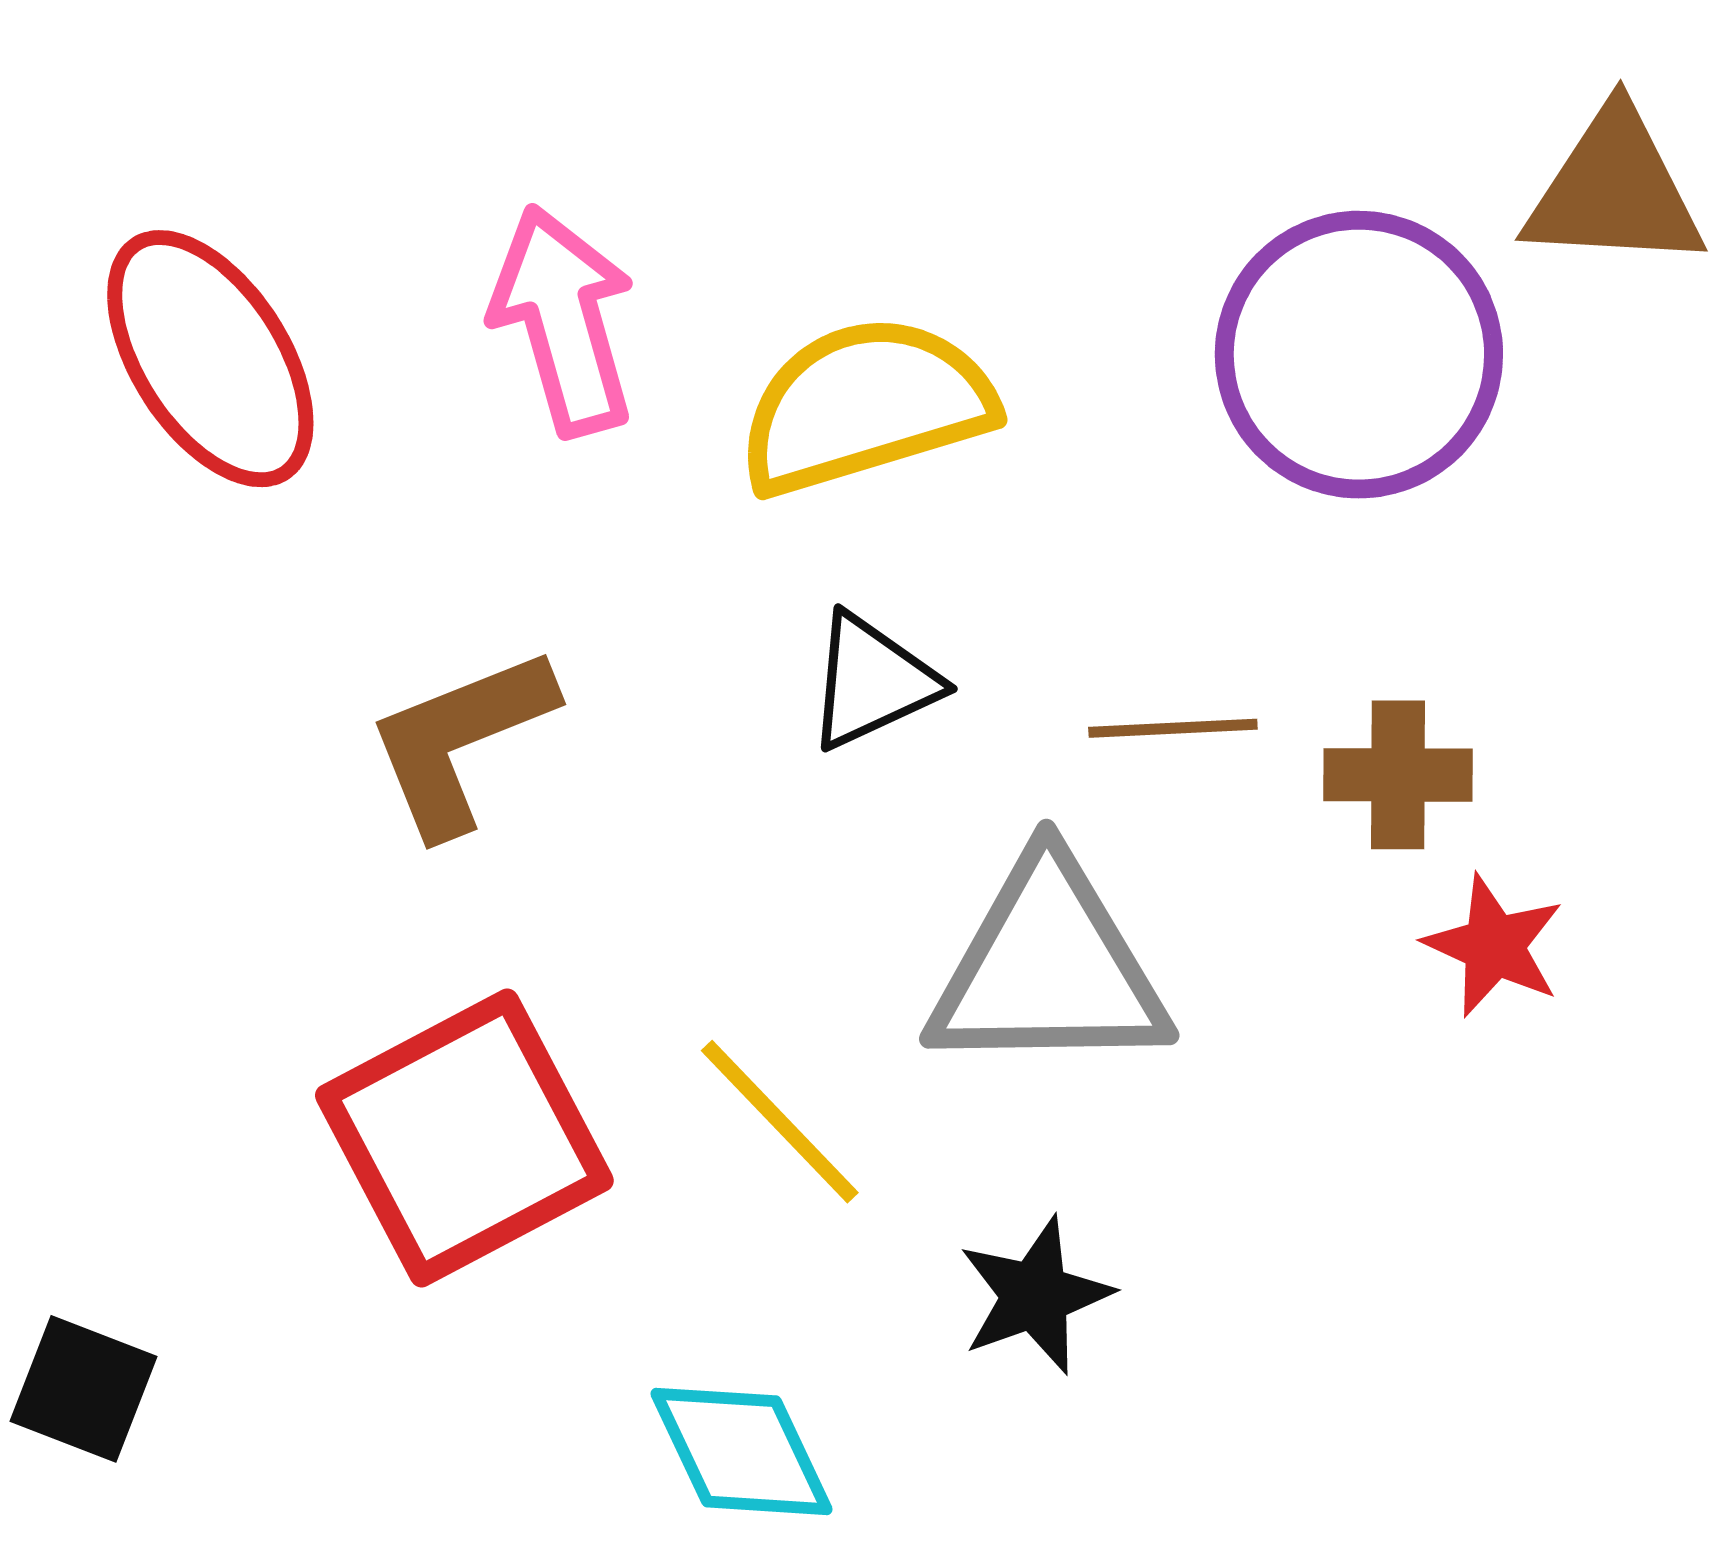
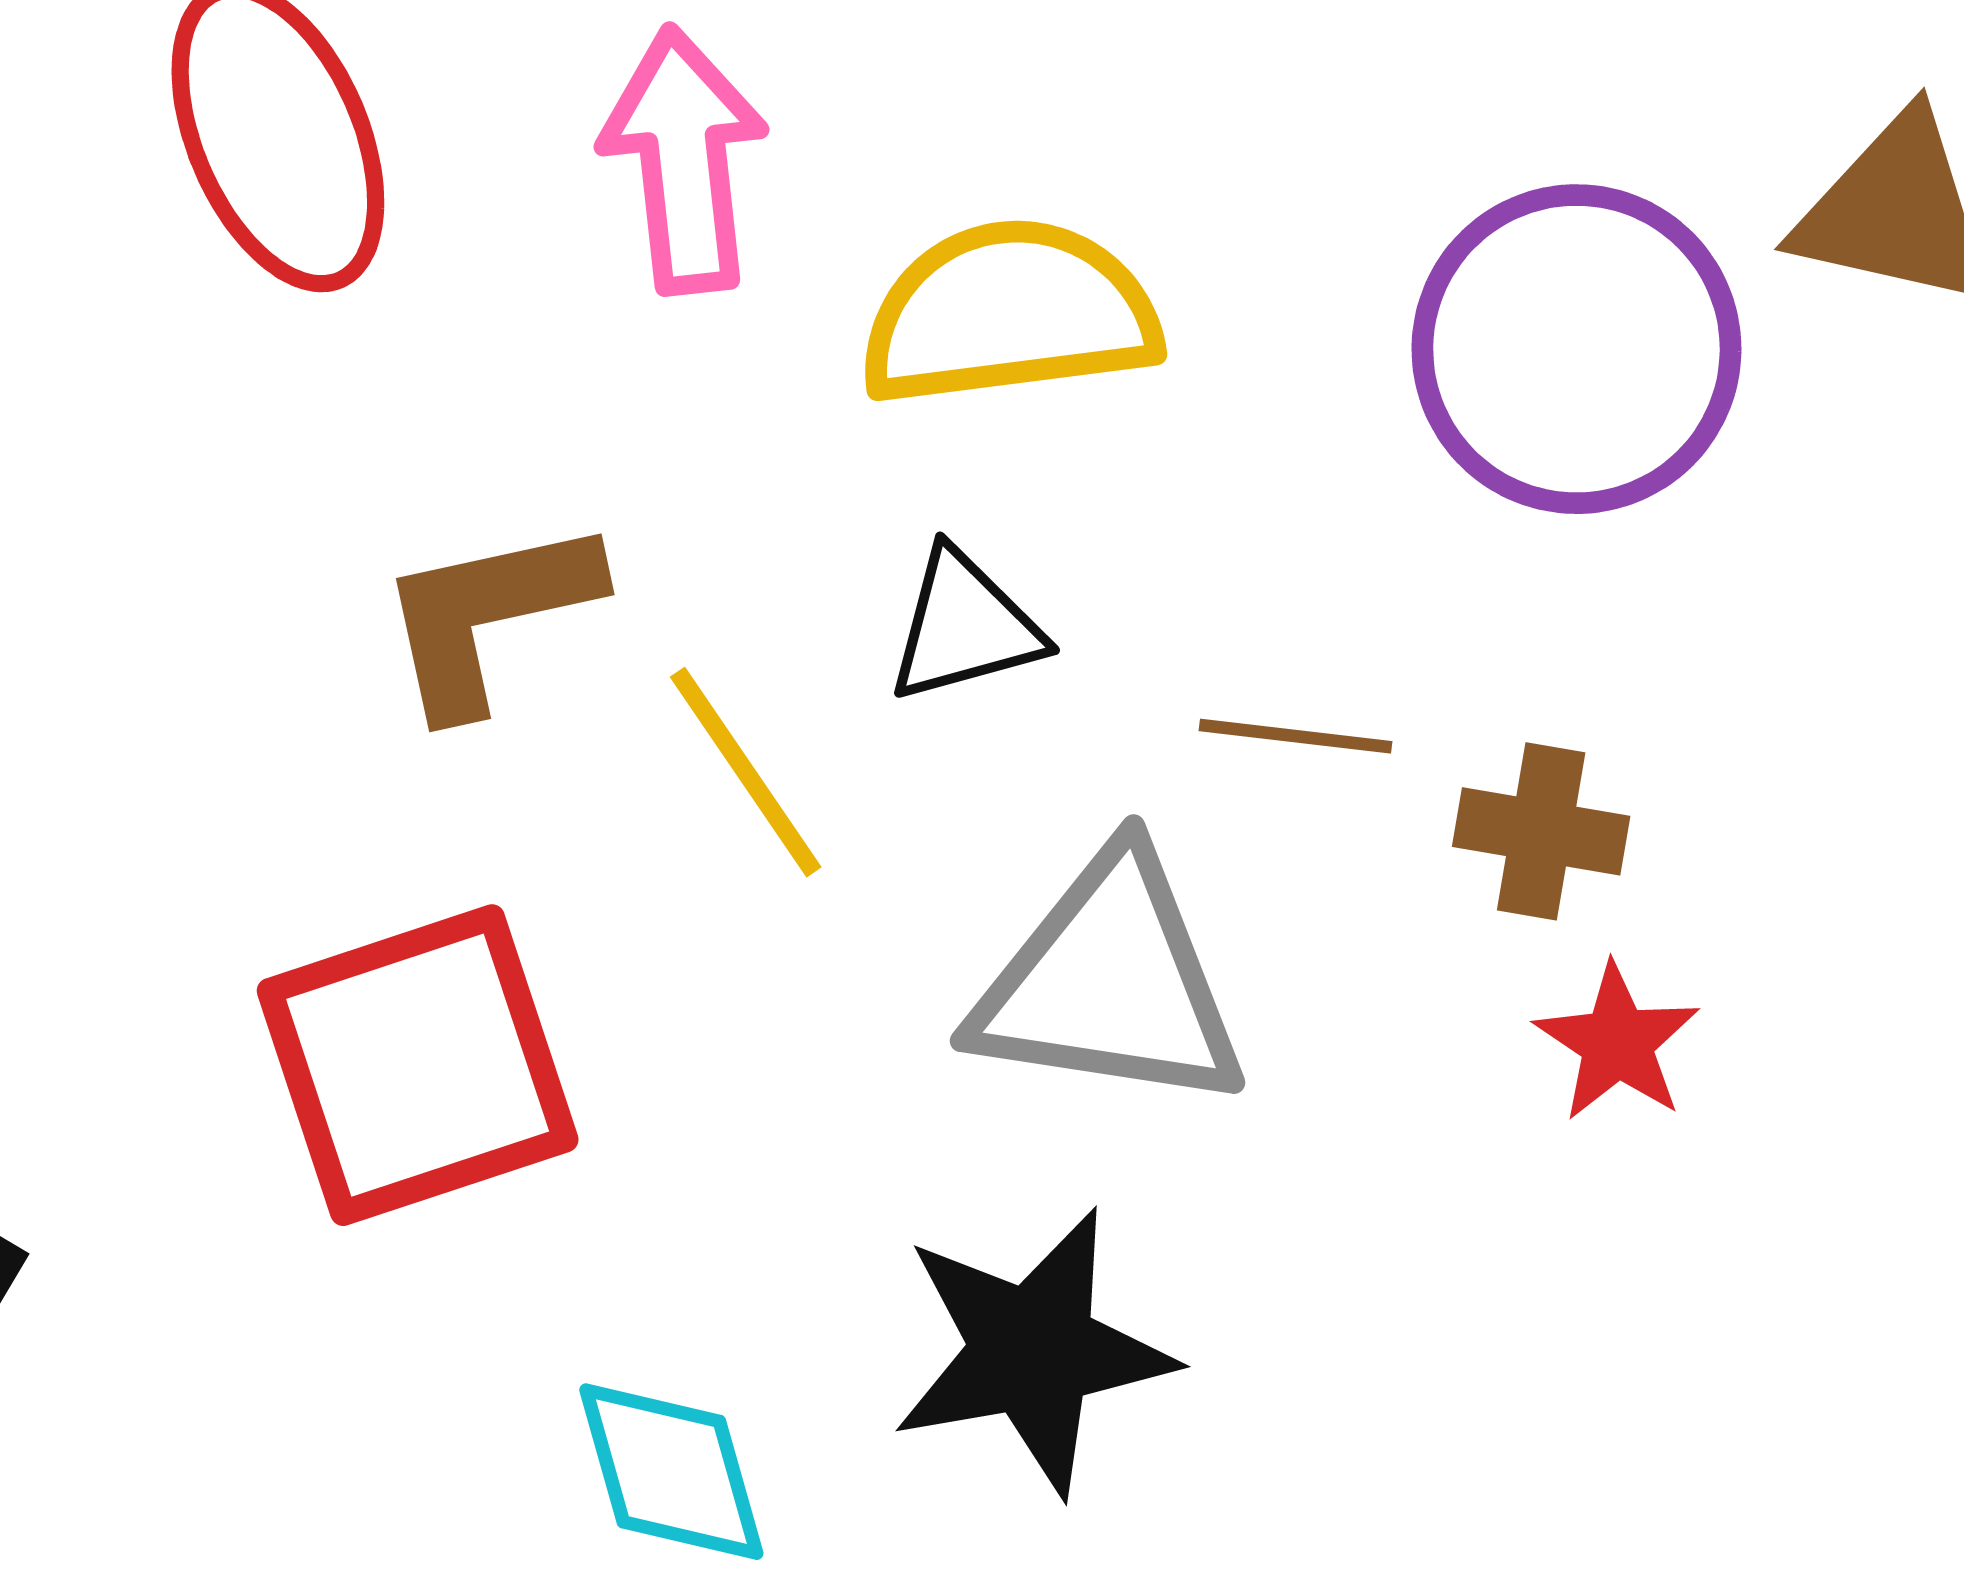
yellow line: (780, 1122) -> (746, 772), moved
black star: (1035, 1296) -> (1033, 1351), size x1.6

